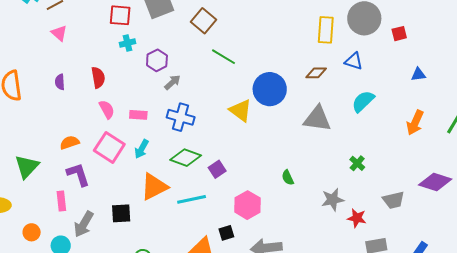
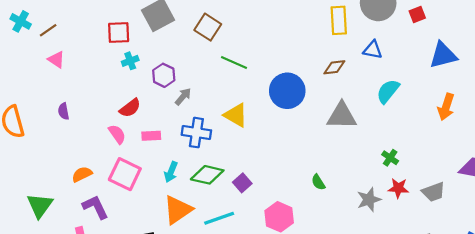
blue triangle: (418, 74) -> (443, 55), size x1.8
red semicircle: (98, 77) -> (130, 108), moved, turned 70
yellow triangle: (241, 110) -> (236, 115), moved
cyan arrow: (141, 149) -> (171, 172), moved
red star: (357, 218) -> (398, 188), moved

